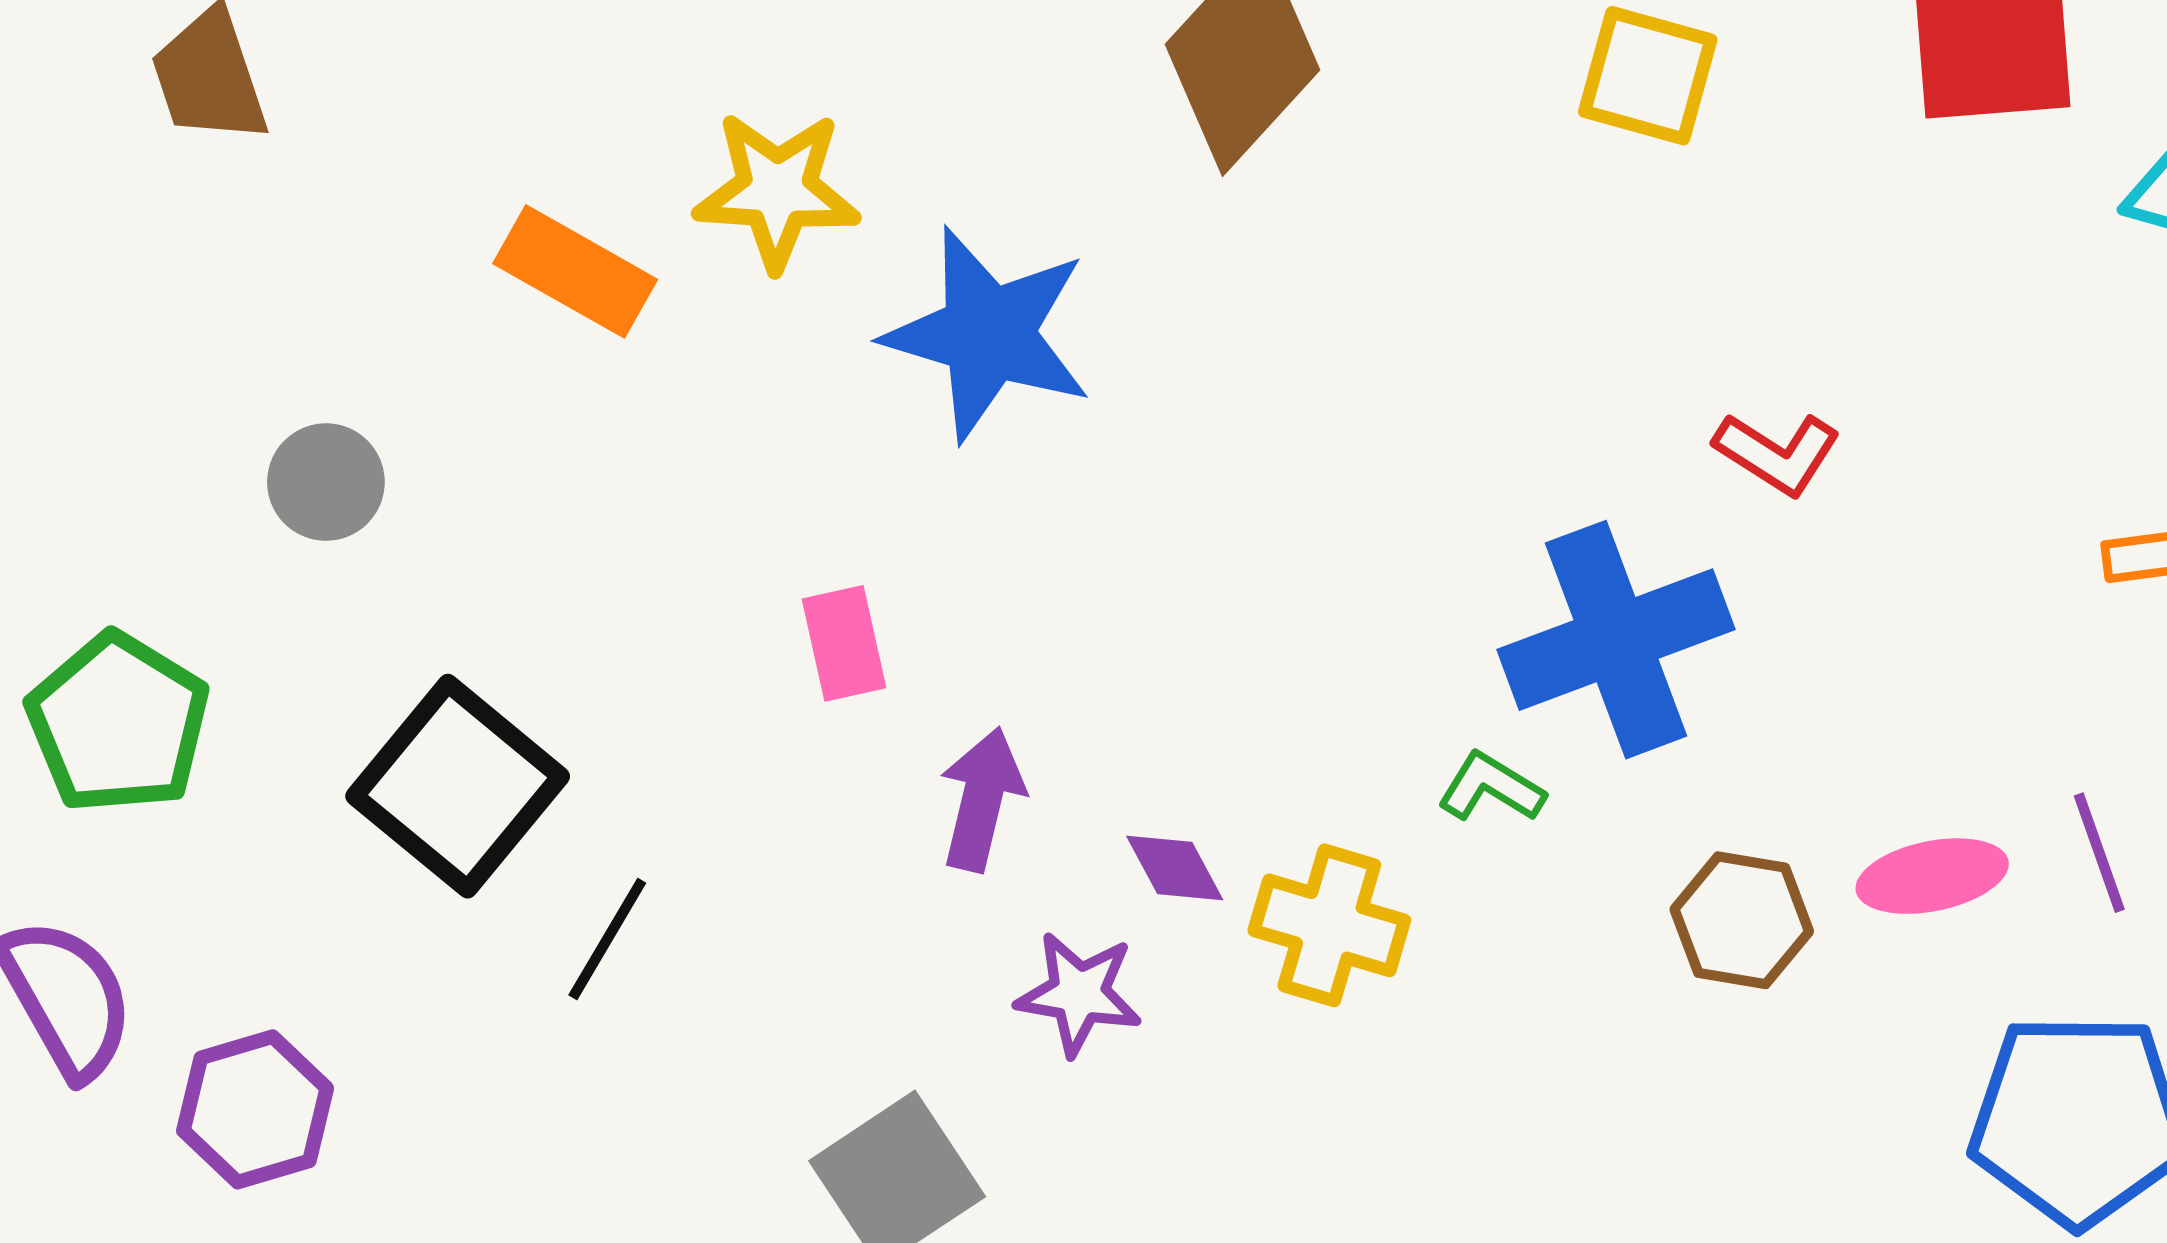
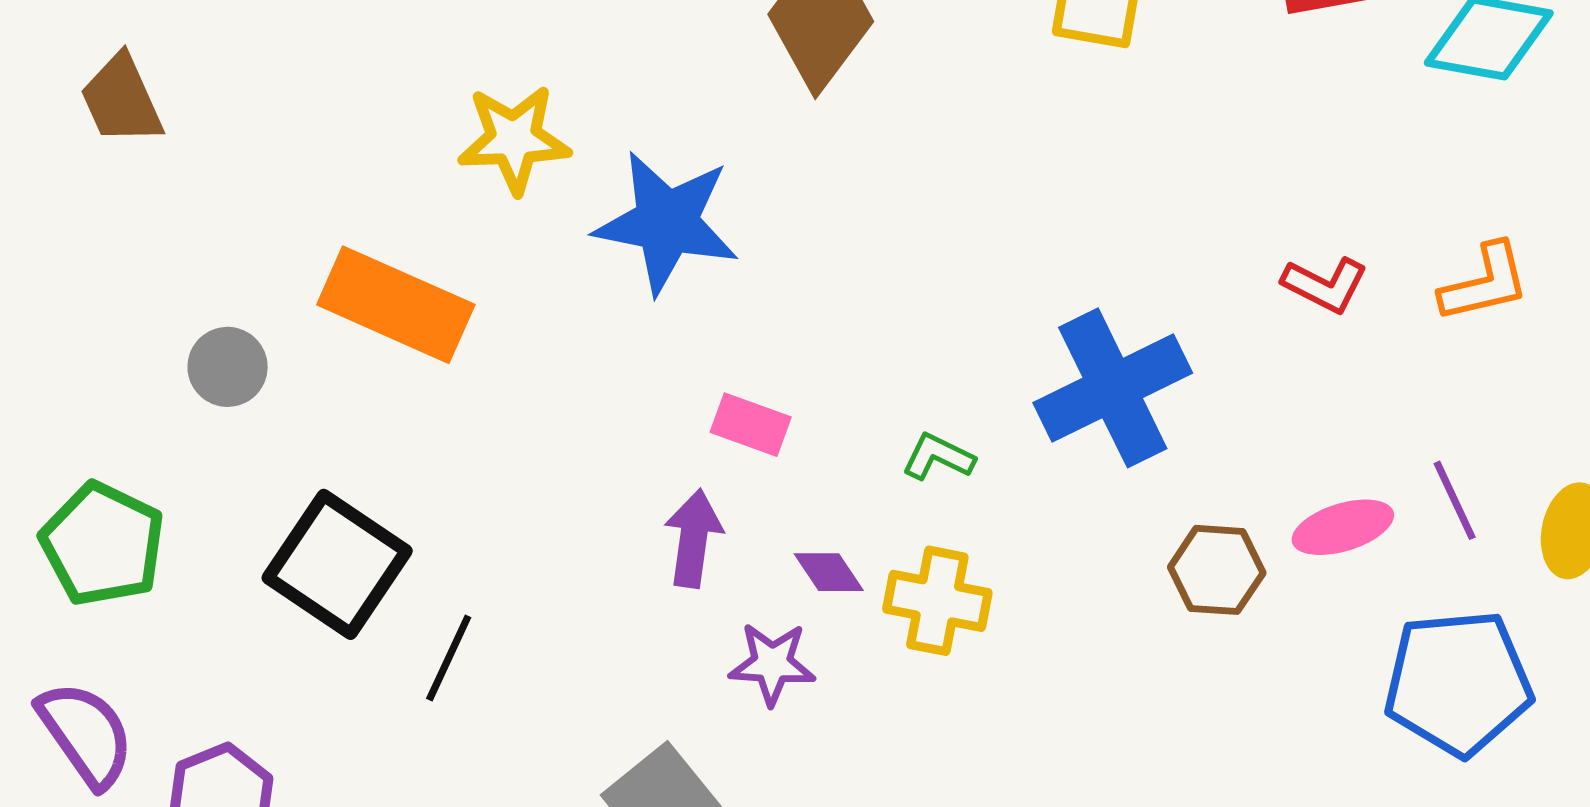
orange rectangle: (575, 271) -> (396, 305), moved, size x1.4
red L-shape: (1777, 453) -> (1325, 285), moved
pink rectangle: (844, 643) -> (751, 425), moved, turned -52
green L-shape: (1491, 787) -> (938, 457), moved

